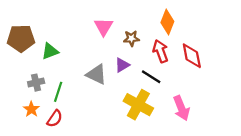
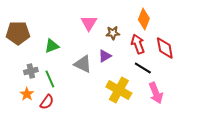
green triangle: (50, 51) -> (52, 46), moved
black line: (151, 77) -> (143, 68), moved
green line: (58, 92) -> (50, 79), turned -42

